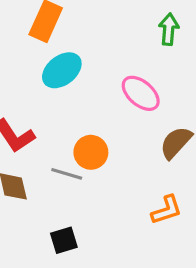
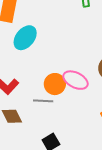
pink ellipse: (141, 93) -> (76, 80), moved

